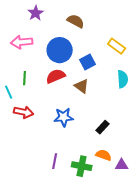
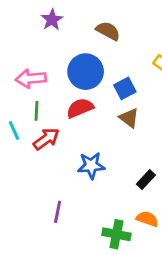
pink arrow: (22, 42) -> (31, 79), moved
brown triangle: (82, 86) -> (129, 118), moved
red arrow: (24, 112) -> (46, 139), moved, turned -48
purple line: (55, 161) -> (58, 212), moved

